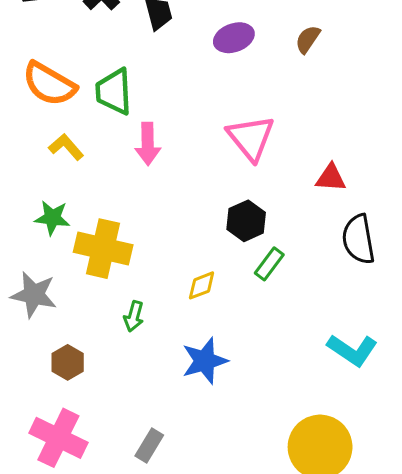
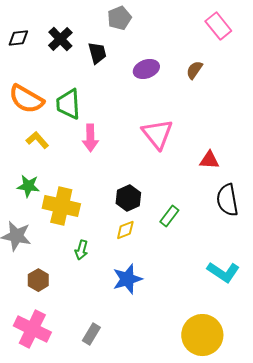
black hexagon: (246, 221) -> (128, 198), moved

